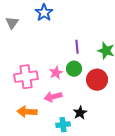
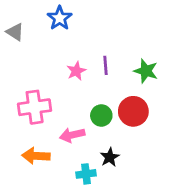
gray triangle: (12, 23) -> (15, 32), turned -32
green circle: (74, 69) -> (101, 116), moved
pink star: (56, 73) -> (76, 71), moved

